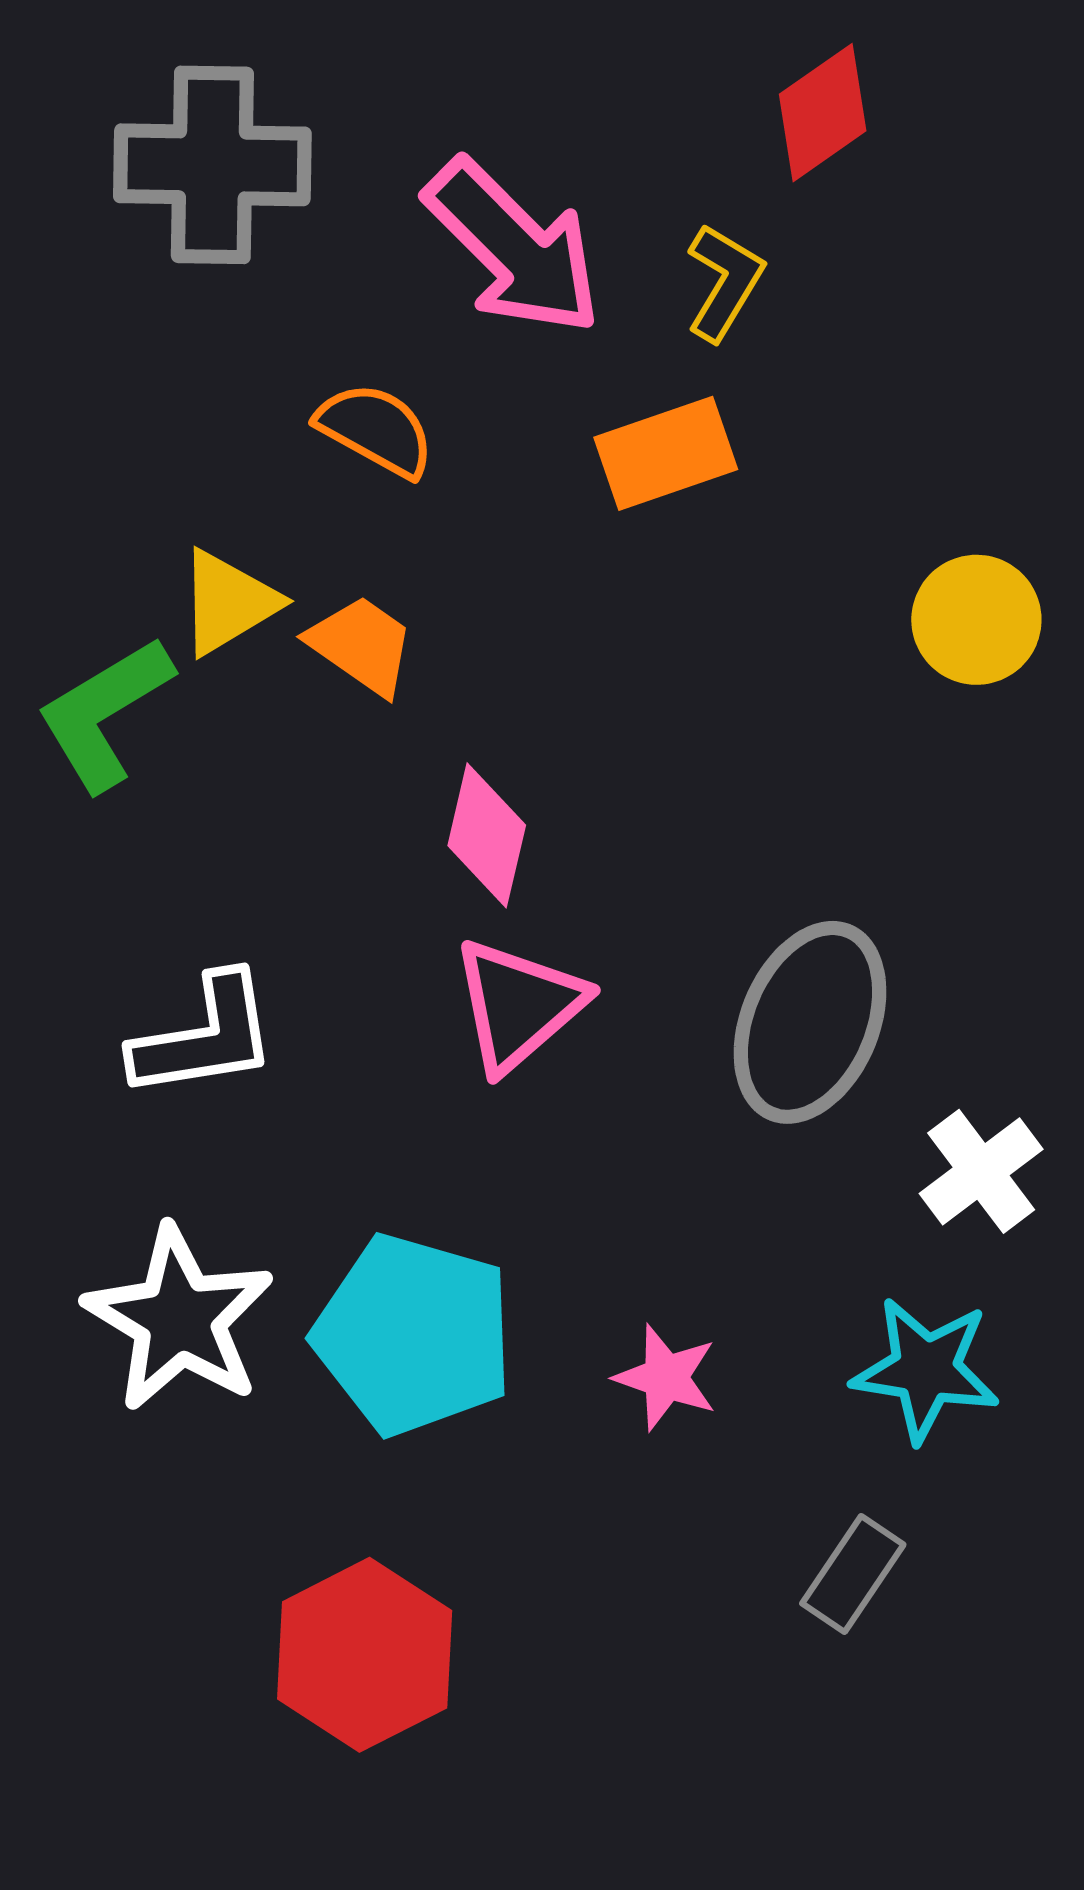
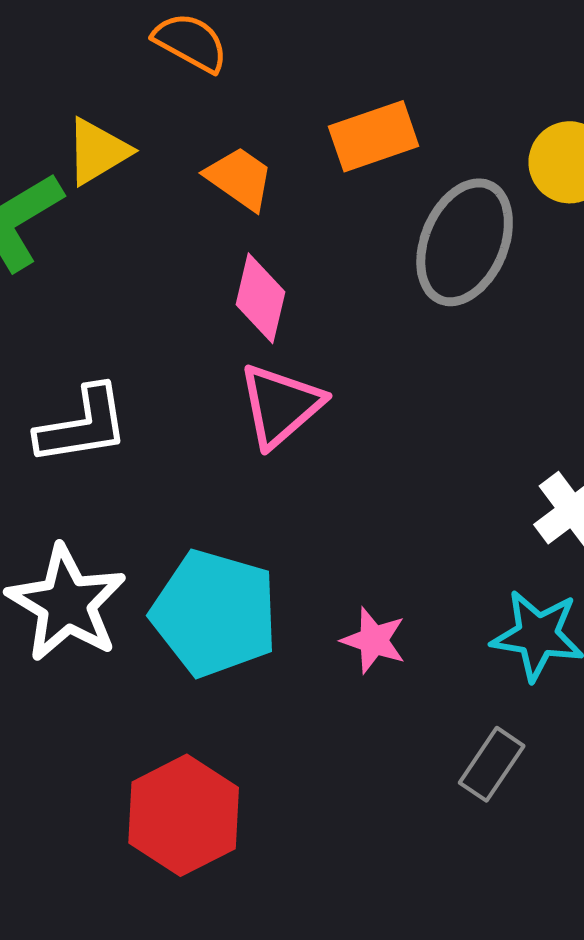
orange rectangle: (666, 453) -> (374, 136), moved
orange trapezoid: (361, 645) -> (240, 178), moved
gray ellipse: (810, 1022) -> (465, 242), moved

